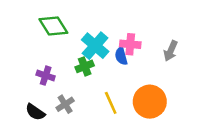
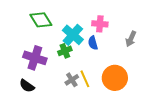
pink cross: (130, 44) -> (100, 24), moved
purple cross: (46, 76) -> (35, 58), size x1.6
gray cross: (65, 104) -> (72, 80), moved

